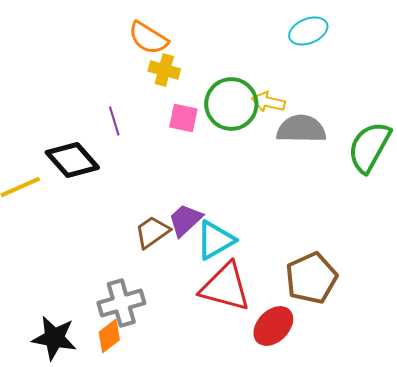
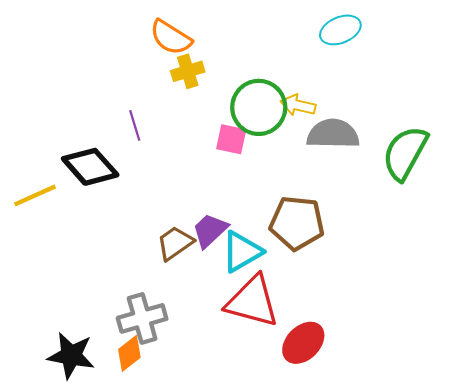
yellow cross: (164, 70) -> (188, 71), turned -32
pink square: (183, 118) -> (231, 139), moved
brown pentagon: (311, 278) -> (297, 223), moved, turned 30

